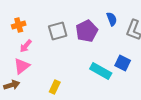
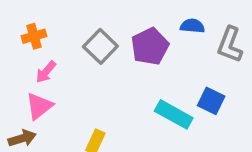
blue semicircle: (112, 19) -> (192, 26), turned -64
gray square: (58, 31) -> (100, 46), turned -30

